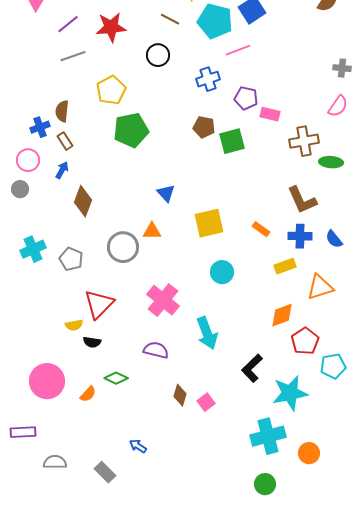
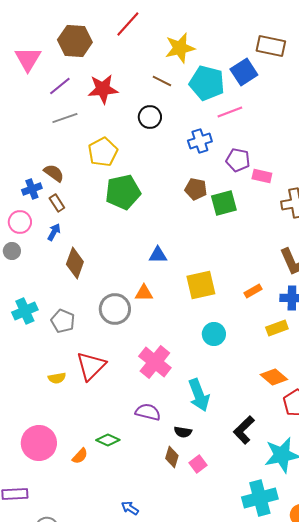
brown semicircle: (62, 111) -> (54, 173), turned 120
blue triangle: (166, 193) -> (158, 255), turned -48
orange rectangle: (261, 229) -> (253, 291), turned -66
orange diamond: (282, 315) -> (274, 377), turned 60
yellow semicircle: (74, 325) -> (57, 378), moved
black semicircle: (92, 342) -> (183, 432), moved

